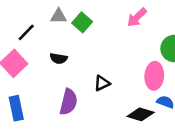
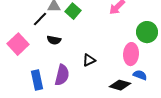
black line: (26, 32) -> (40, 19), moved
blue rectangle: (16, 108) -> (37, 80), moved

